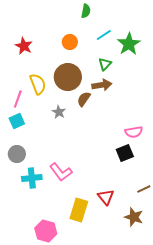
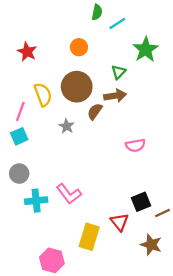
cyan line: (104, 35) -> (117, 24), moved
pink semicircle: (134, 132) -> (135, 145), moved
black square: (125, 153) -> (141, 202), moved

